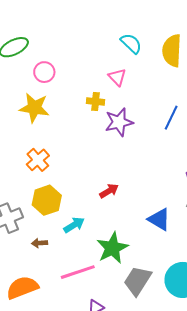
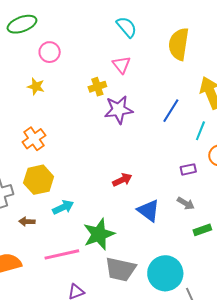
cyan semicircle: (131, 43) -> (127, 27), moved
yellow cross: (95, 101) -> (97, 87), turned -30
yellow star: (34, 108) -> (36, 87), size x0.6
red arrow: (109, 191) -> (122, 180), moved
gray trapezoid: (138, 281) -> (120, 269), turned -116

